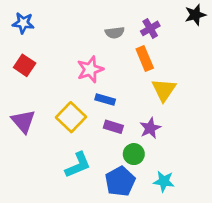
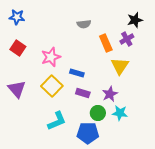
black star: (195, 15) -> (135, 20), moved
purple cross: (150, 28) -> (127, 39), moved
pink star: (90, 69) -> (51, 57), moved
blue pentagon: (120, 181) -> (88, 133), turned 30
cyan star: (164, 181) -> (120, 113), moved

